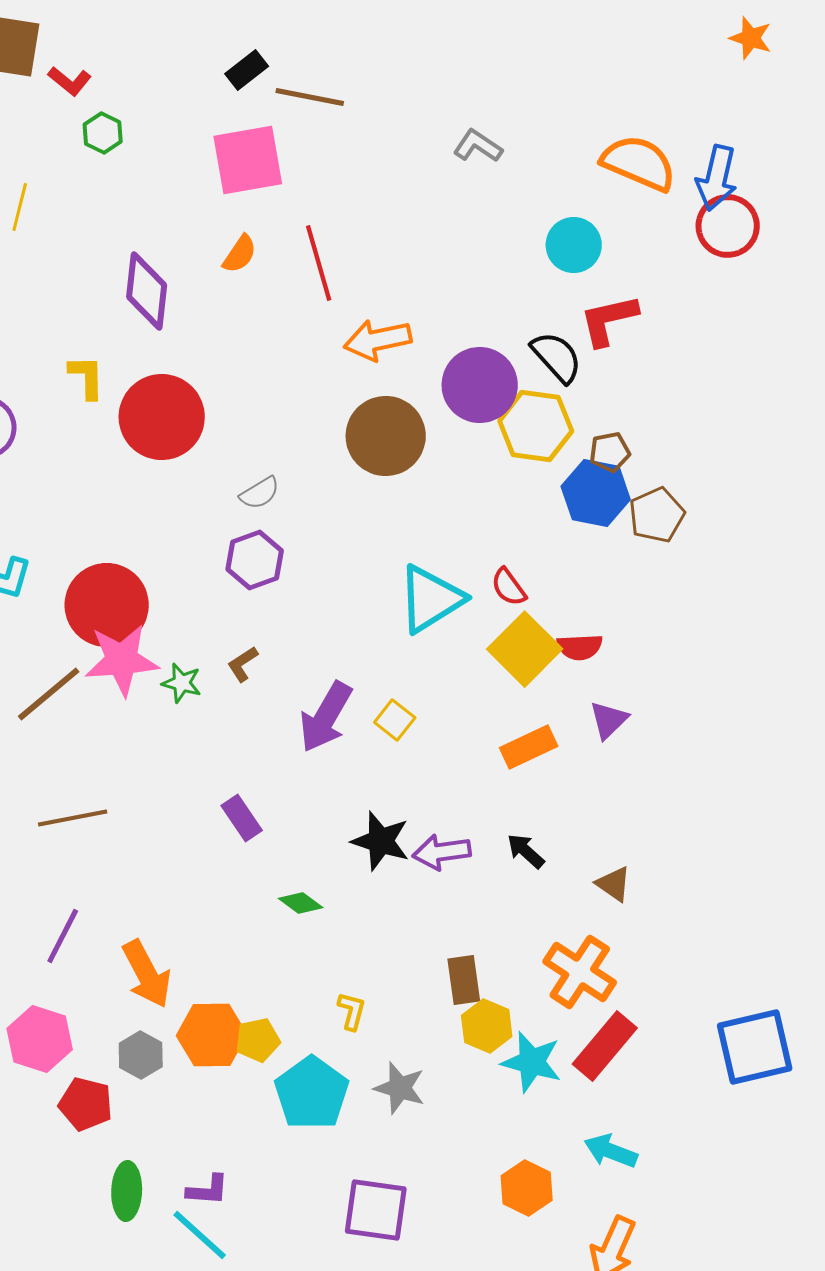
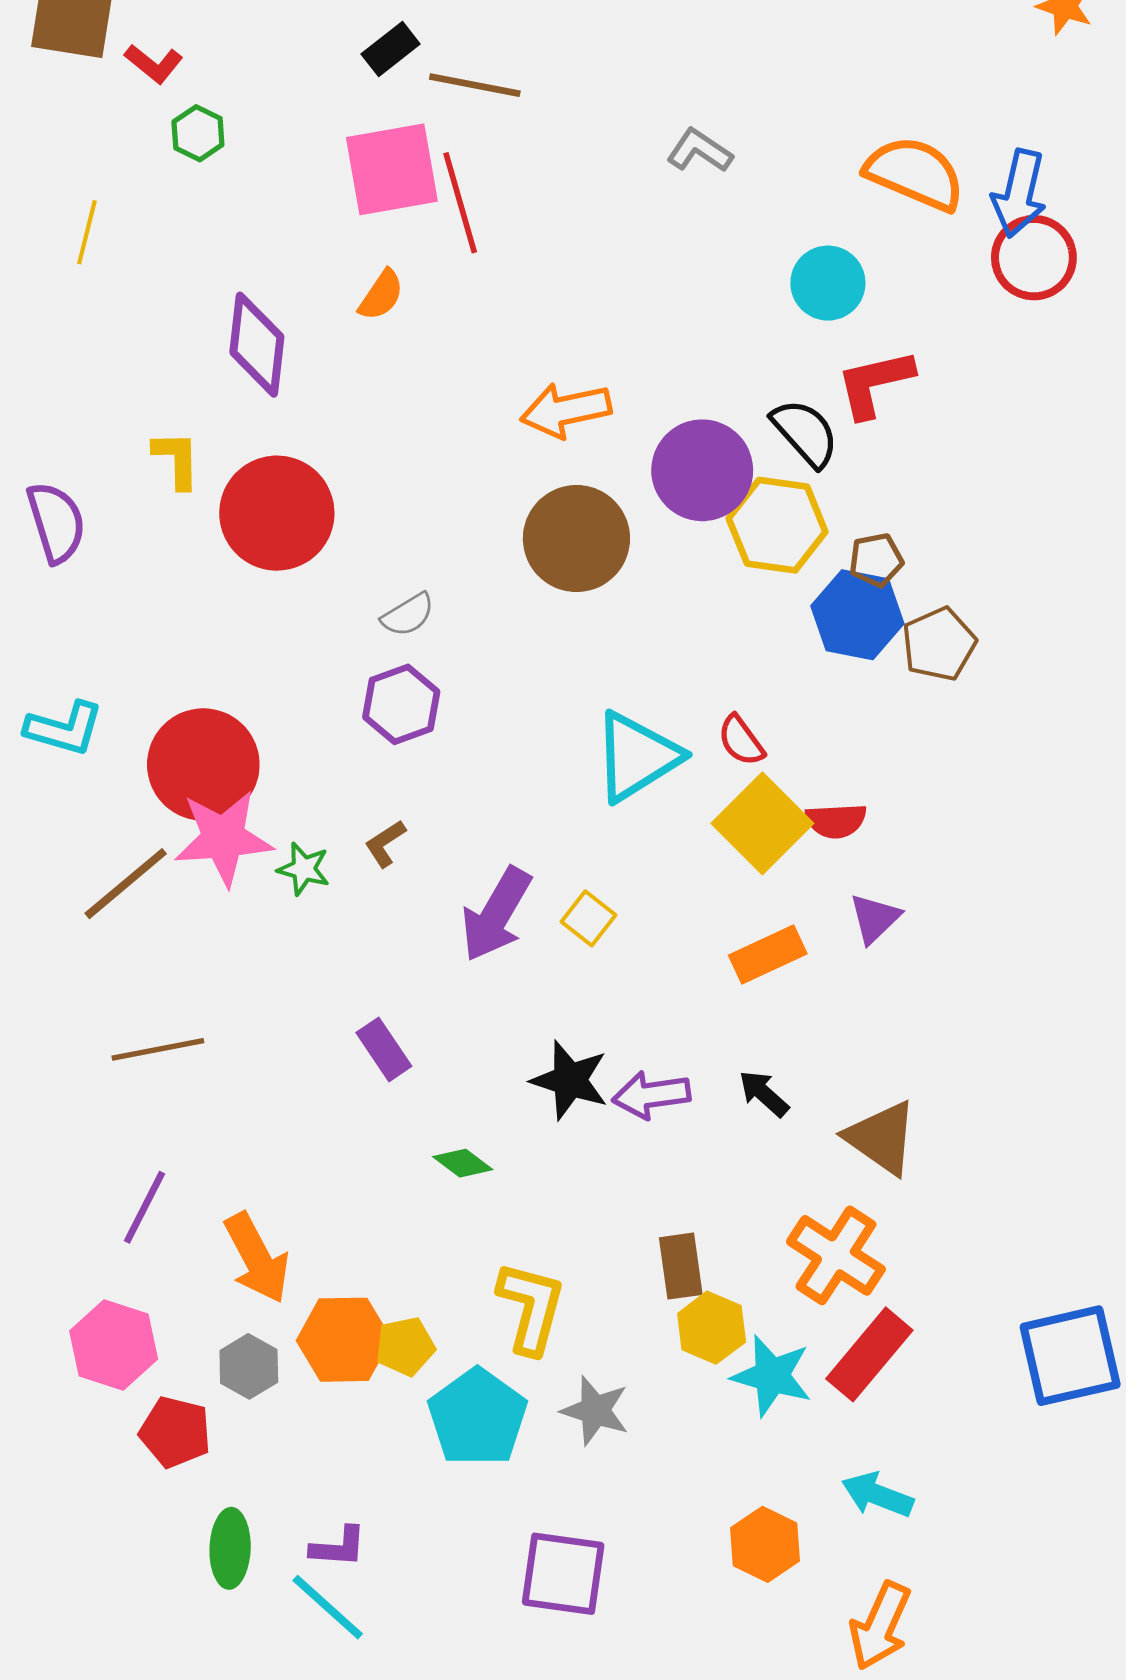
red line: (319, 263) -> (460, 203), moved
brown triangle: (614, 884) -> (881, 1138), size x1.6
yellow L-shape: (352, 1011) -> (531, 1308), size x1.8

